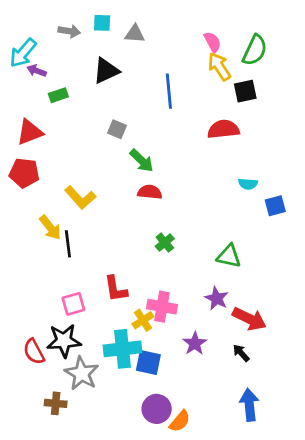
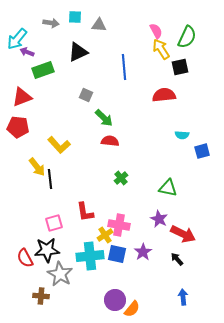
green rectangle: (58, 95) -> (43, 70), size x1.5
blue square: (148, 363) -> (117, 254), moved
blue arrow: (249, 405) -> (183, 297), size x0.7

